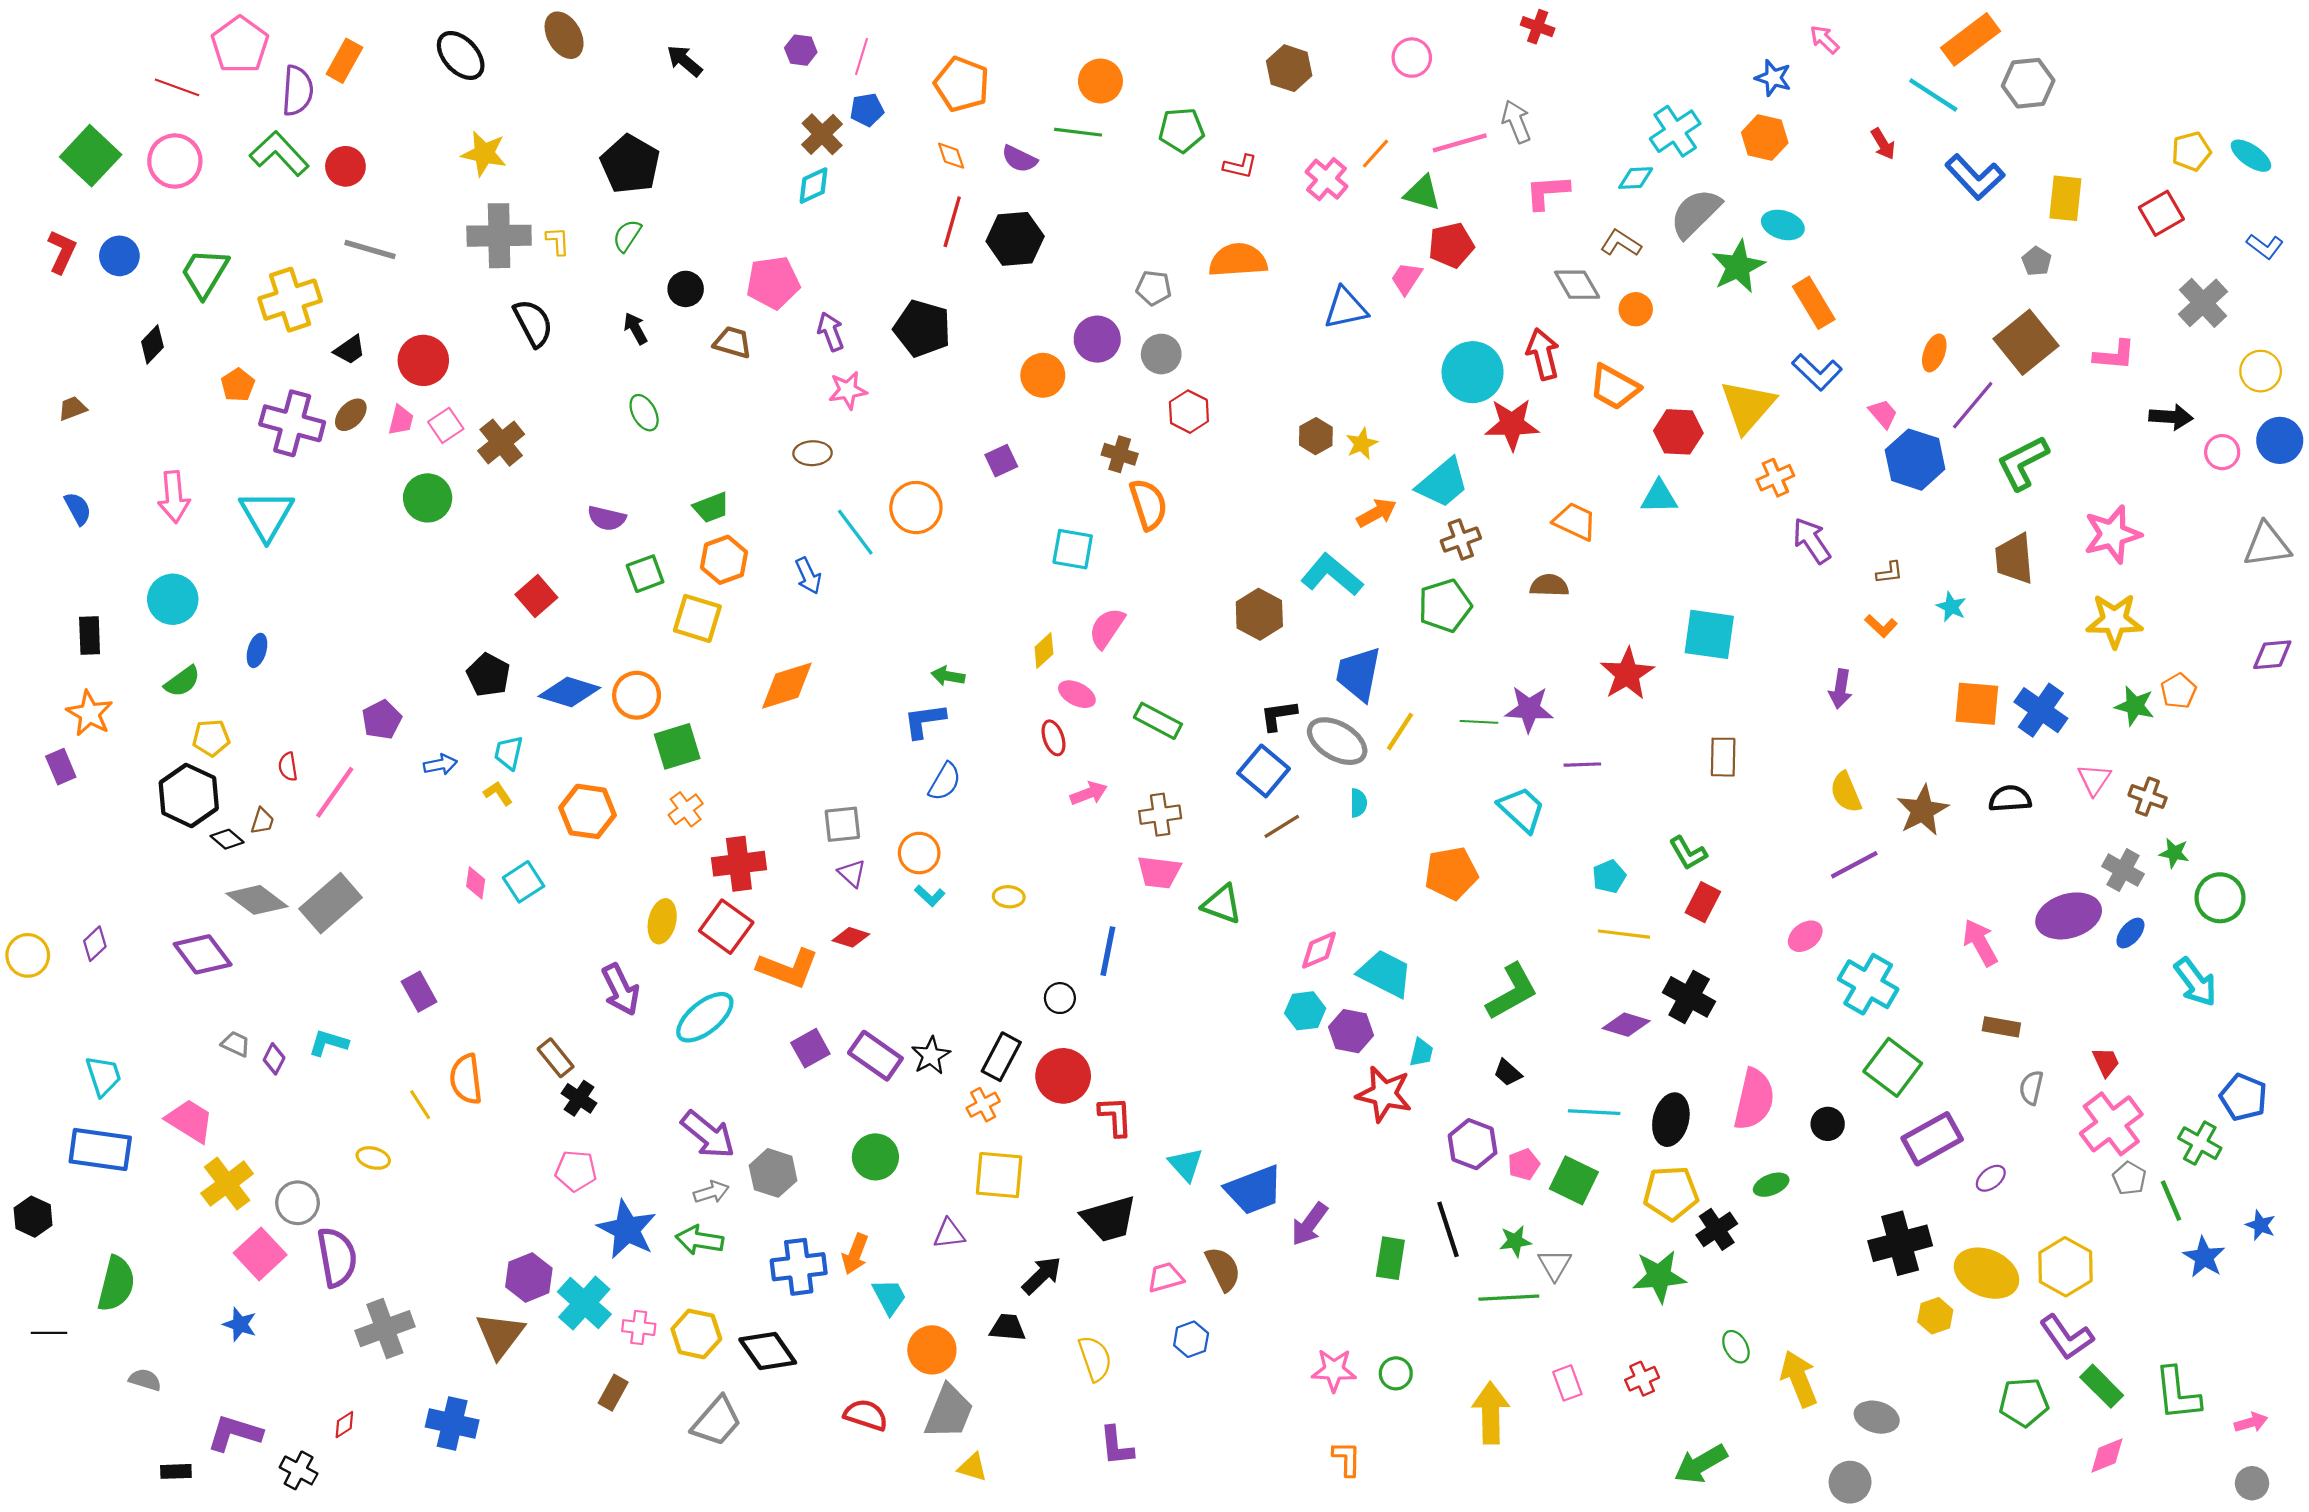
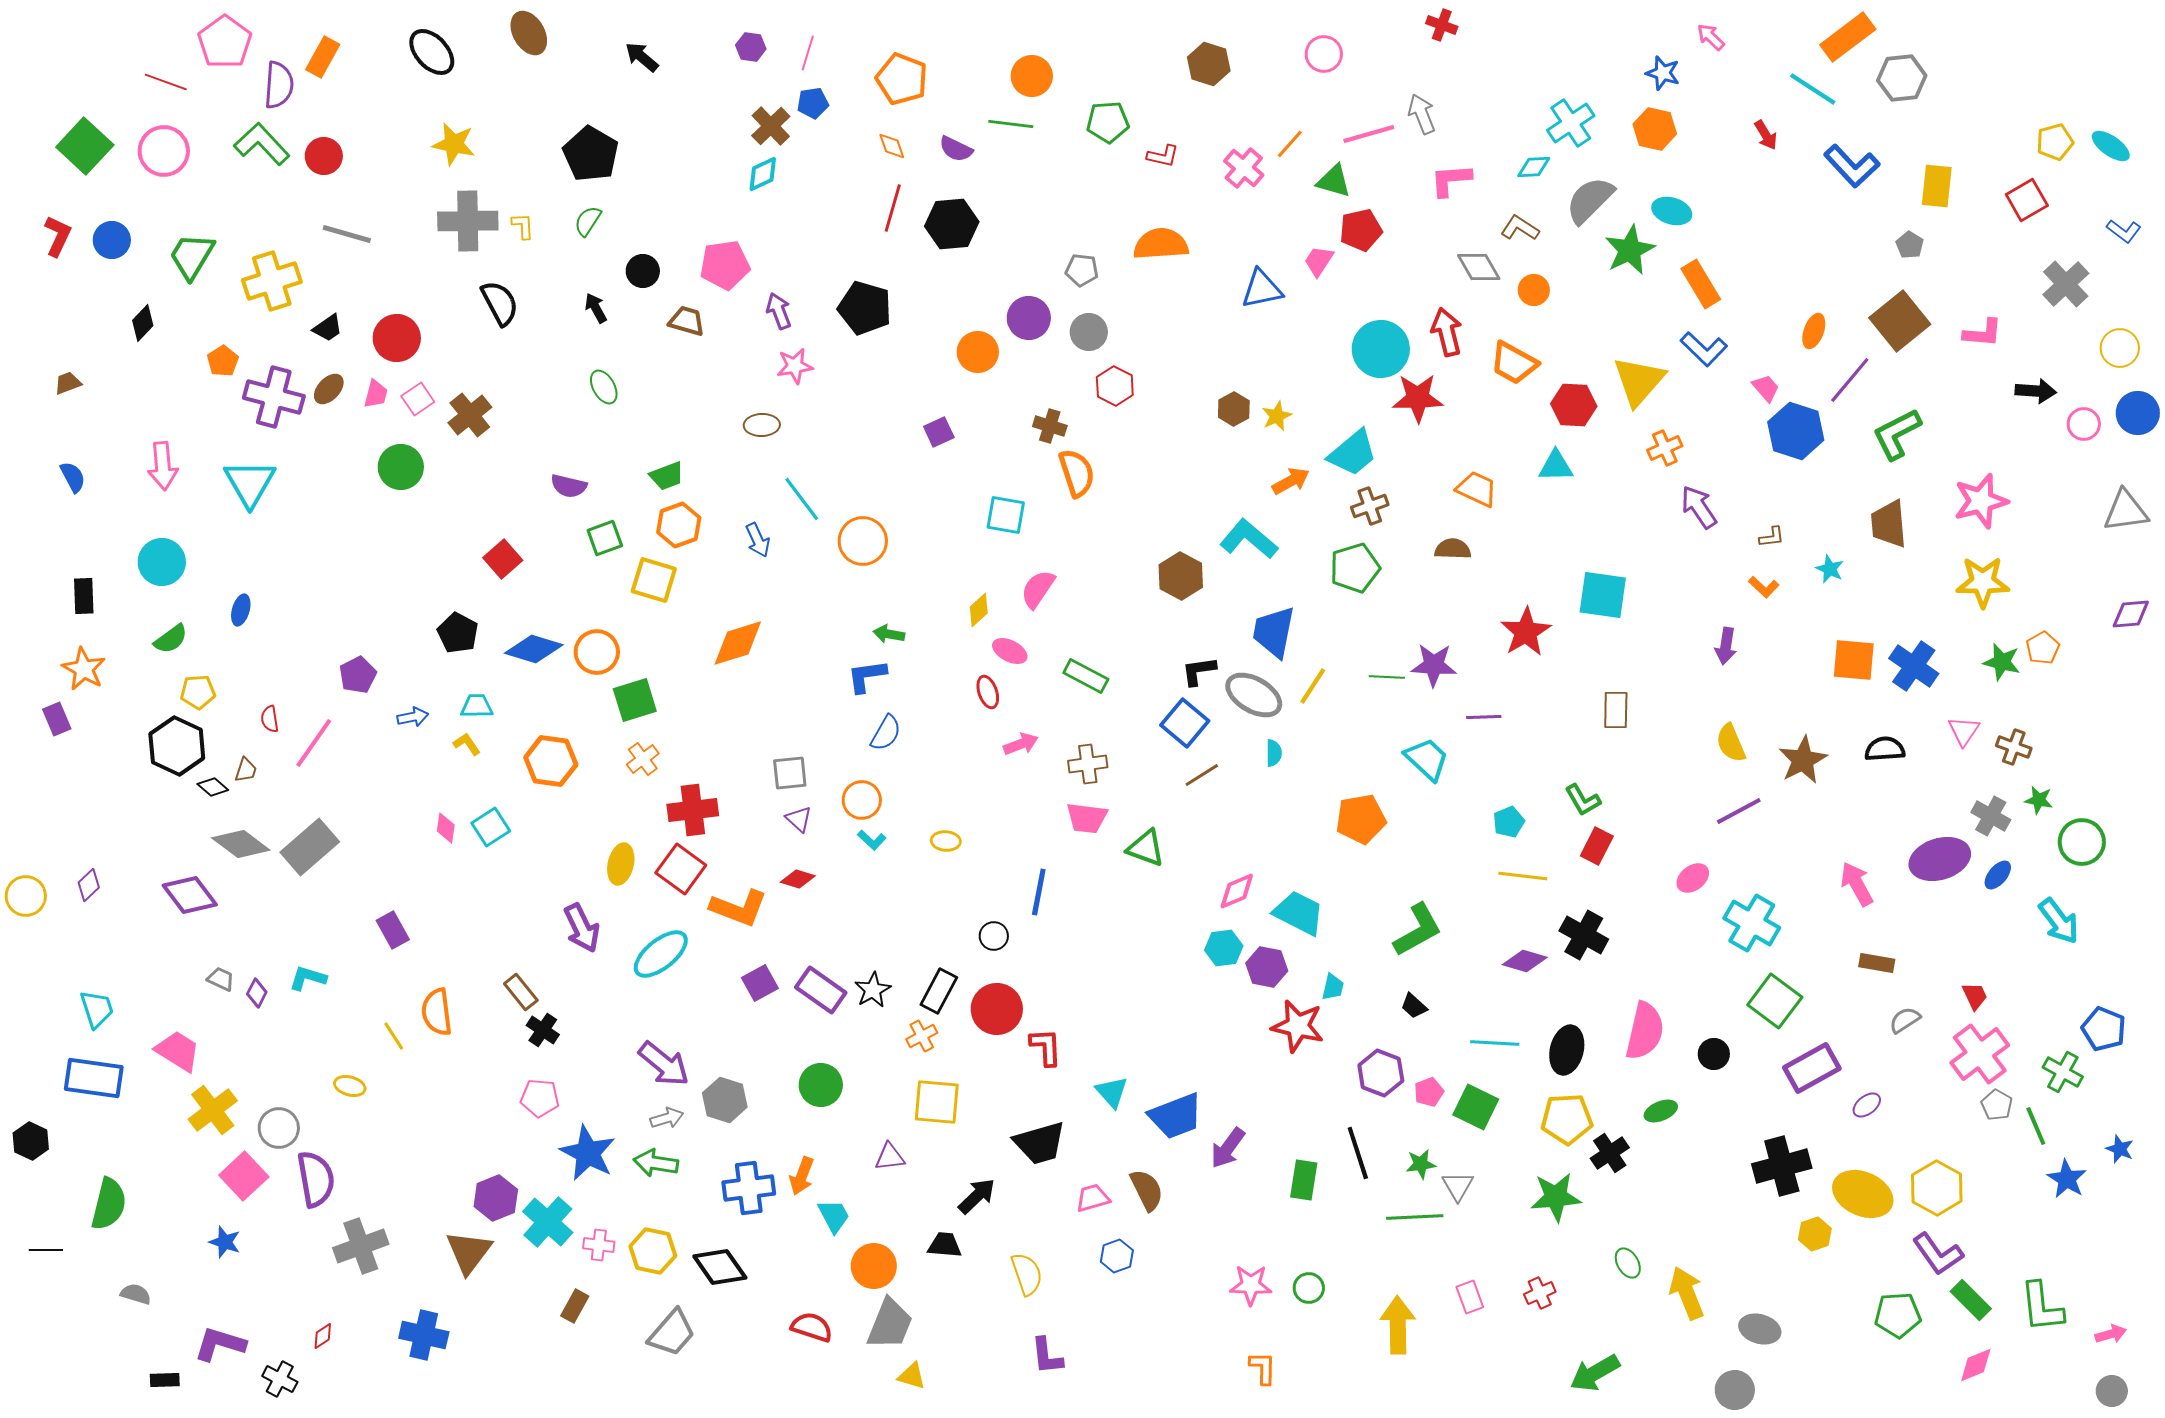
orange circle: (916, 508) -> (863, 541), moved
cyan trapezoid: (509, 753) -> (477, 706), turned 76
gray semicircle: (2031, 1088) -> (1905, 1020), turned 44

